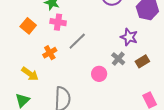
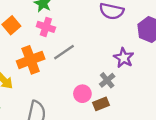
orange cross: (50, 53) -> (31, 60), size x1.6
brown rectangle: (142, 61) -> (101, 104), moved

